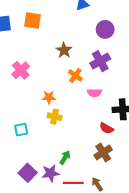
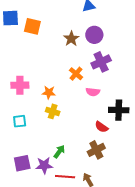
orange square: (33, 20) -> (32, 26), moved
purple circle: (105, 29) -> (94, 35), moved
brown star: (64, 50) -> (71, 39), moved
pink cross: (21, 70) -> (20, 85), moved, turned 36
purple square: (28, 173) -> (22, 163), turned 30

